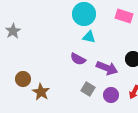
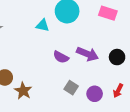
cyan triangle: (89, 37) -> (43, 25), moved
purple arrow: (107, 68) -> (87, 54), moved

